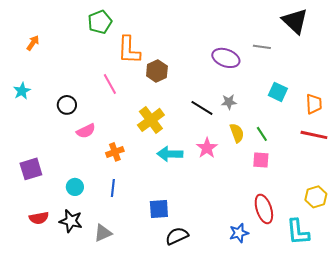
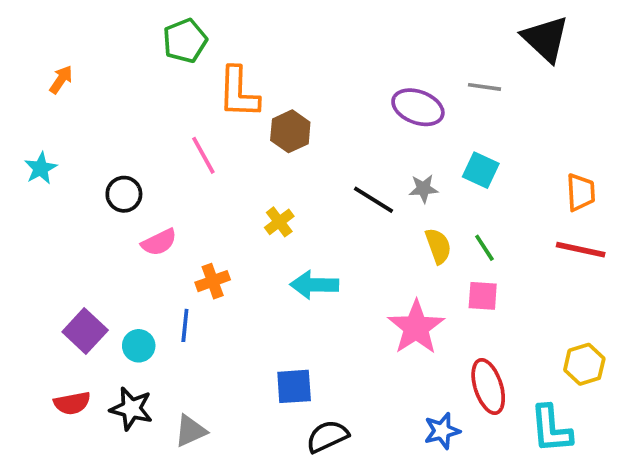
cyan square: (278, 92) -> (481, 170), moved
yellow cross: (151, 120) -> (279, 222), size x0.6
pink star: (207, 148) -> (416, 327), moved, size x1.4
purple square: (31, 169) -> (85, 331), moved, turned -30
blue line: (113, 188) -> (185, 325), moved

